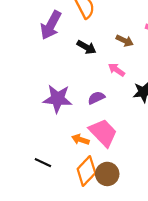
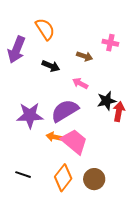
purple semicircle: (96, 98) -> (65, 111), size x1.8
orange arrow: (80, 140) -> (54, 137), moved
brown circle: (107, 174) -> (94, 179), moved

